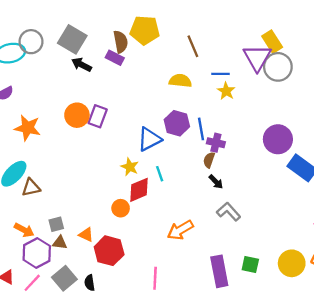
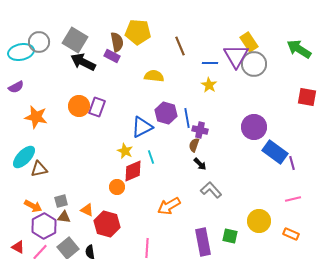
black arrow: (82, 65) -> (83, 62), size x1.4
blue line: (220, 74) -> (210, 63), moved
yellow semicircle: (180, 81) -> (154, 76), moved
yellow circle: (292, 263) -> (259, 221), moved

